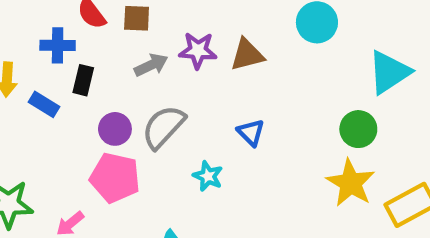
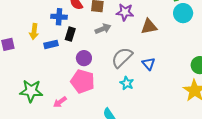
purple star: (198, 50) -> (125, 12), moved
blue rectangle: (44, 104) -> (51, 44), turned -48
gray semicircle: (163, 127) -> (122, 57), moved

